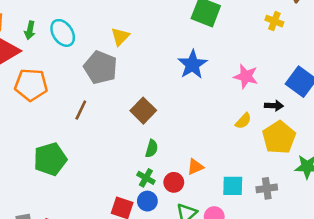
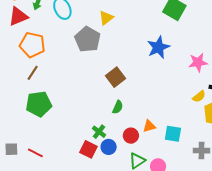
pink star: (246, 76) -> (198, 62), turned -30
brown line: (81, 110) -> (33, 73), moved
yellow semicircle: (243, 121) -> (199, 96), moved
green cross: (146, 178) -> (99, 132), moved
cyan square: (233, 186) -> (173, 134), moved

